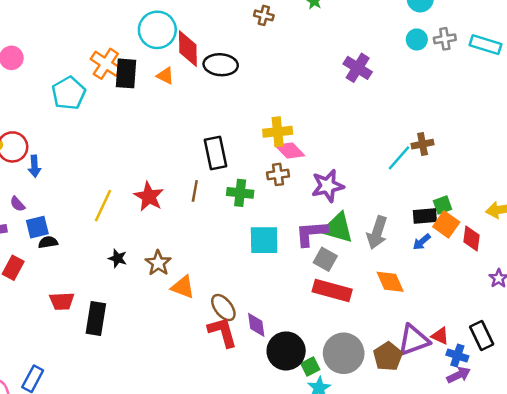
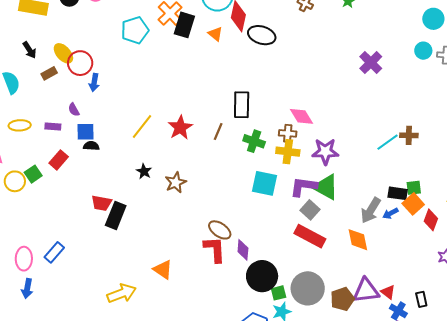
yellow cross: (278, 132) -> (288, 152), moved
gray arrow: (377, 233) -> (371, 210), moved
orange triangle: (183, 287) -> (163, 270), moved
red trapezoid: (62, 301) -> (101, 203), moved
brown ellipse: (223, 308) -> (220, 230), turned -30
black rectangle: (482, 336) -> (421, 299), size x0.7

